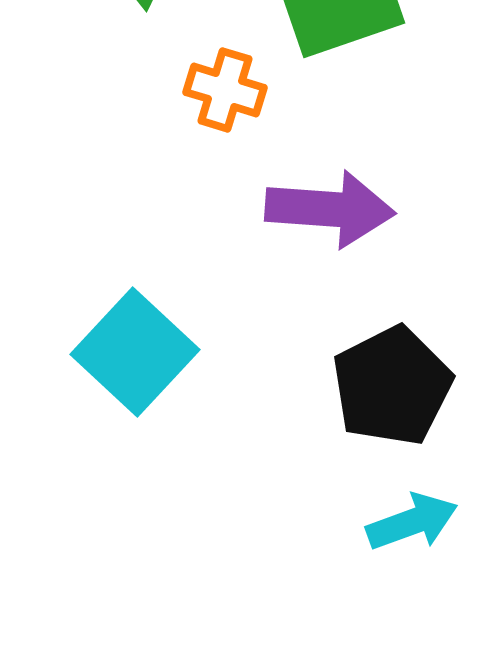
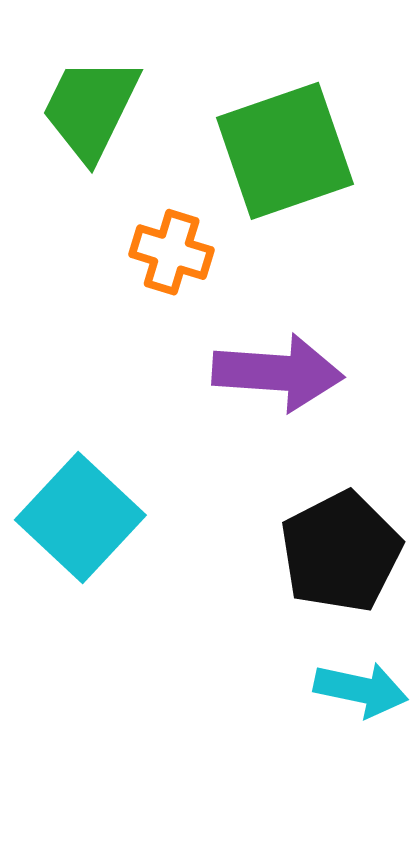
cyan arrow: (412, 522) -> (361, 690), turned 32

